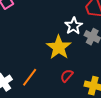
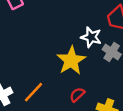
white star: (74, 26) -> (91, 37), turned -30

